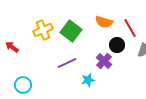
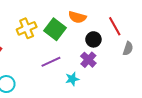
orange semicircle: (104, 22) -> (77, 17), moved
black circle: (117, 45) -> (93, 39), moved

